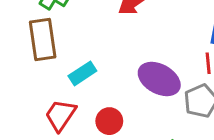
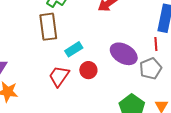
red circle: (109, 121) -> (88, 70), moved

